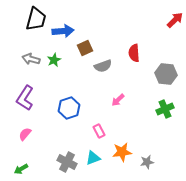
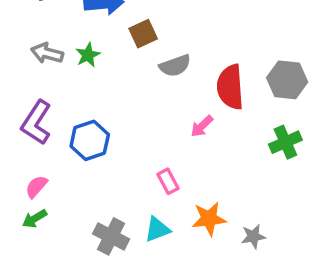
red semicircle: (134, 53) -> (230, 87), moved, size x1.4
blue hexagon: (69, 108) -> (90, 140), moved
green arrow: (21, 169) -> (35, 219), moved

